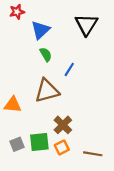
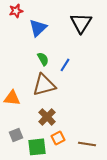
green semicircle: (46, 54) -> (43, 59), moved
brown cross: (63, 125) -> (47, 117), moved
green square: (39, 142) -> (37, 147), moved

